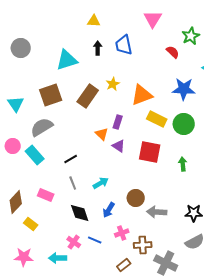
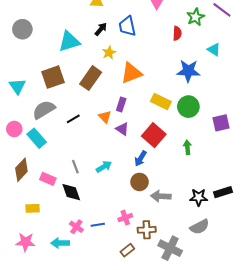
black arrow: (98, 48) -> (101, 29), turned 40
red semicircle: (173, 52) -> (177, 33), turned 48
yellow star: (113, 84) -> (109, 53), moved
orange triangle: (142, 95) -> (131, 73), moved
red square: (150, 152) -> (154, 135), turned 30
black line: (71, 159) -> (73, 119), moved
brown diamond: (16, 202) -> (21, 170), moved
blue arrow: (109, 210) -> (141, 159), moved
black diamond: (80, 213) -> (71, 192), moved
yellow rectangle: (31, 224) -> (33, 208), turned -40
blue line: (95, 240) -> (98, 225), turned -32

